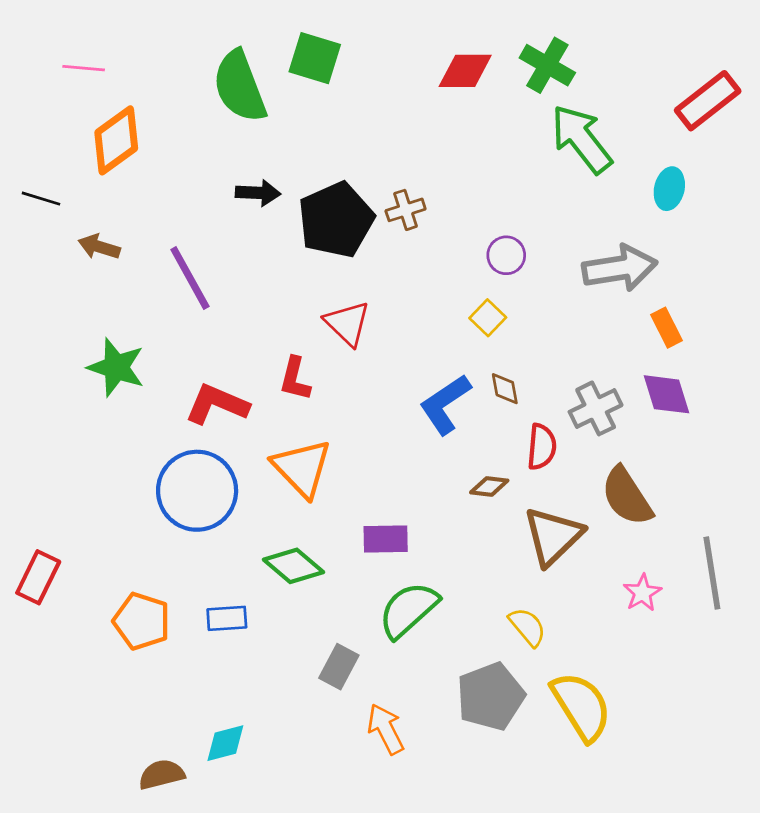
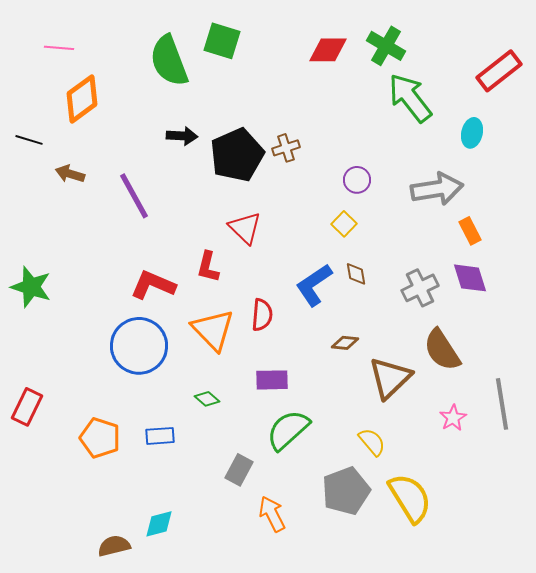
green star: (116, 367) -> (31, 287), moved
red semicircle: (542, 447) -> (262, 315), moved
green diamond: (293, 566) -> (207, 399), size x0.6

